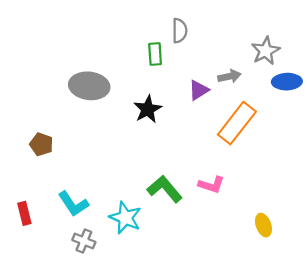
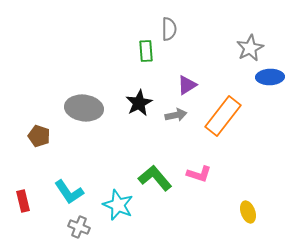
gray arrow: (229, 76) -> (176, 115), moved
gray ellipse: (89, 86) -> (84, 108), moved

